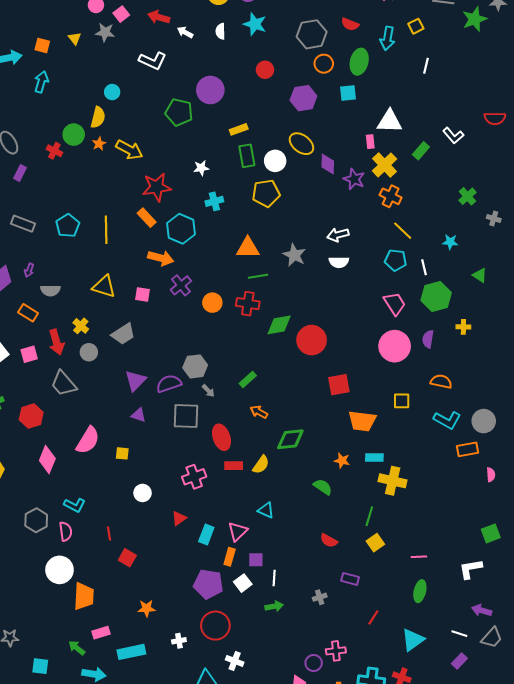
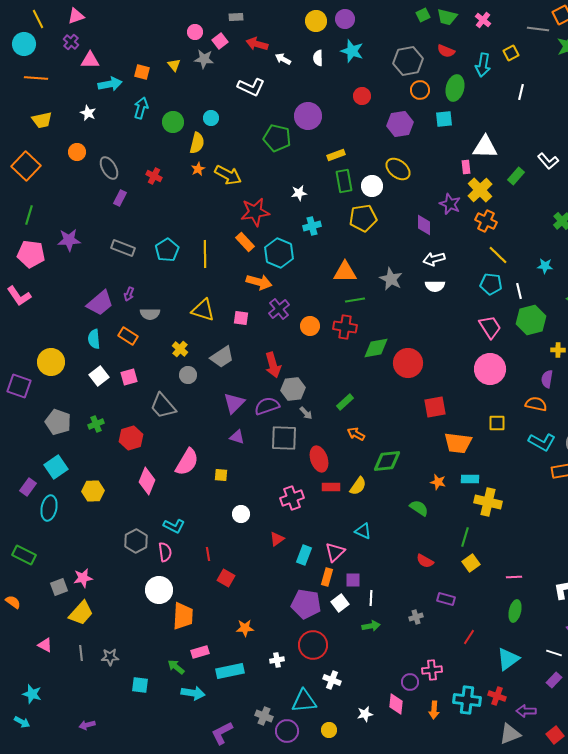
green circle: (74, 135) -> (173, 122), moved
purple diamond: (328, 164) -> (424, 225), moved
purple semicircle: (428, 339) -> (547, 379), moved
red arrow: (56, 342) -> (273, 365), moved

